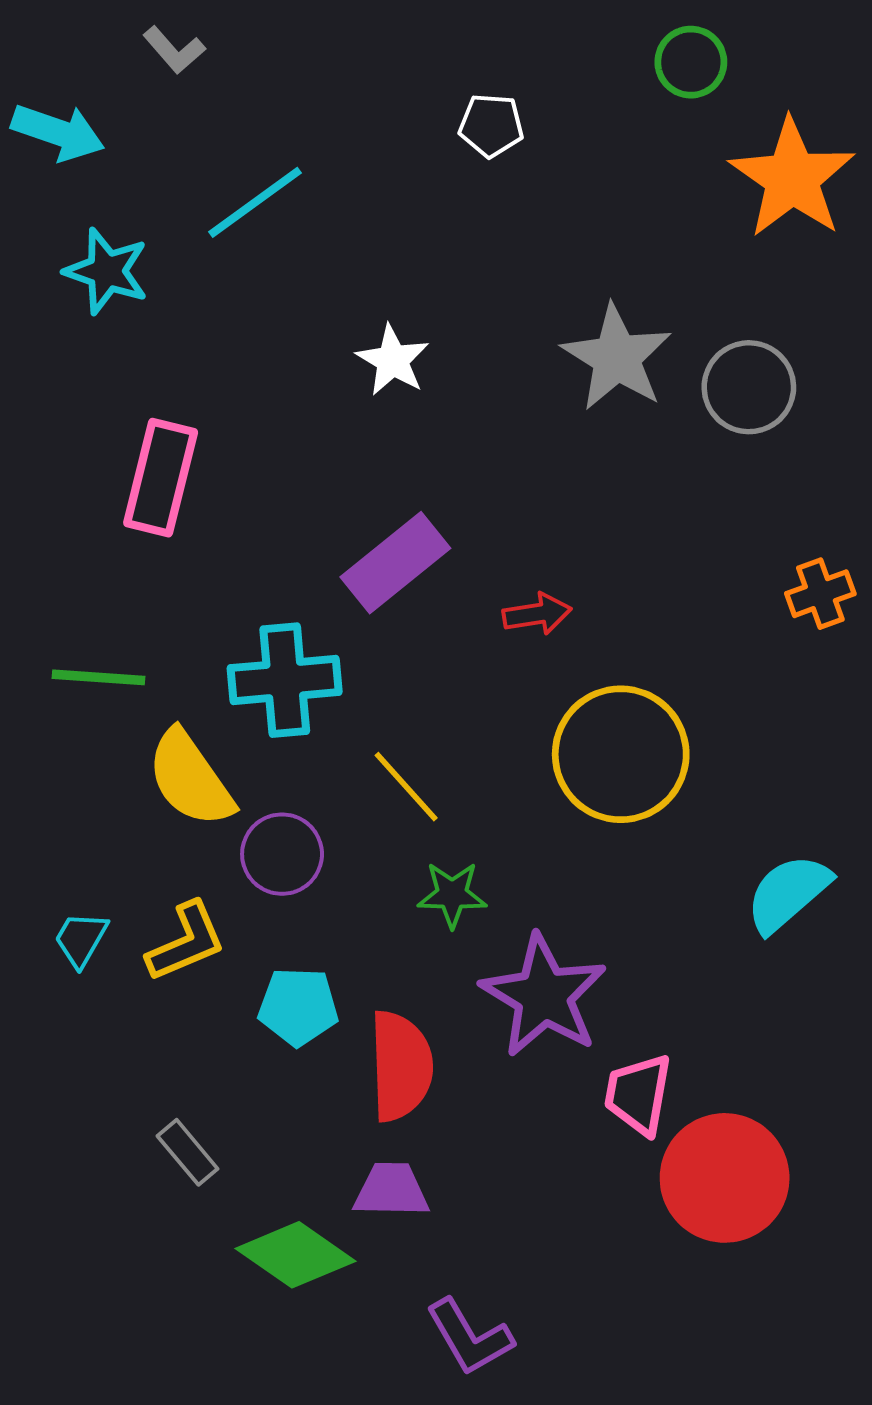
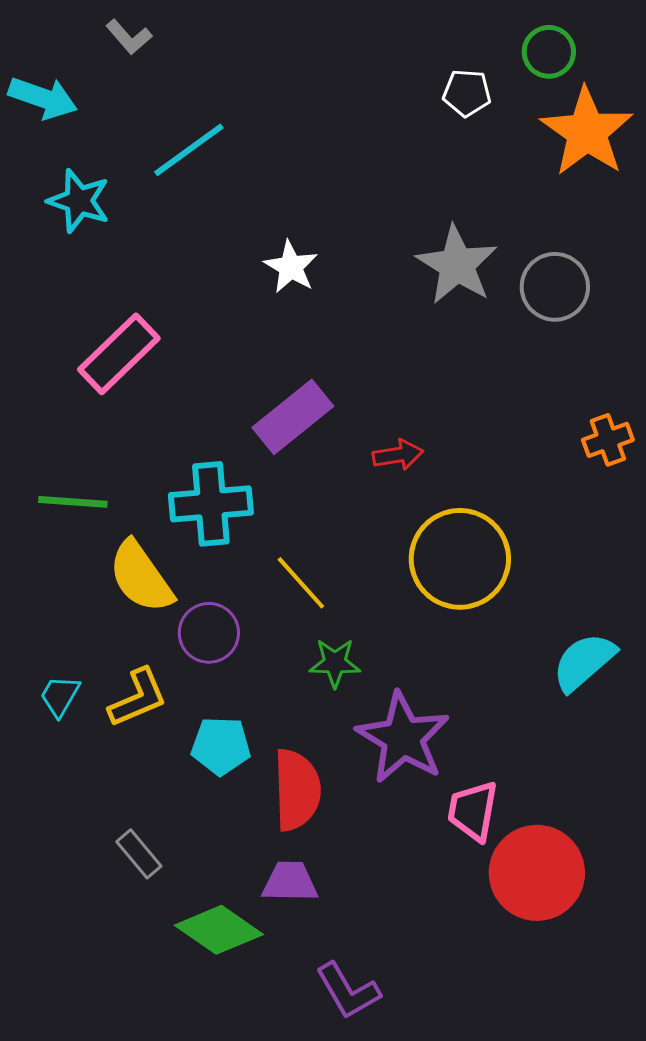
green circle: (691, 62) -> (549, 52), moved
white pentagon: (491, 125) -> (467, 93), moved
pink rectangle: (161, 478) -> (119, 354), turned 32

